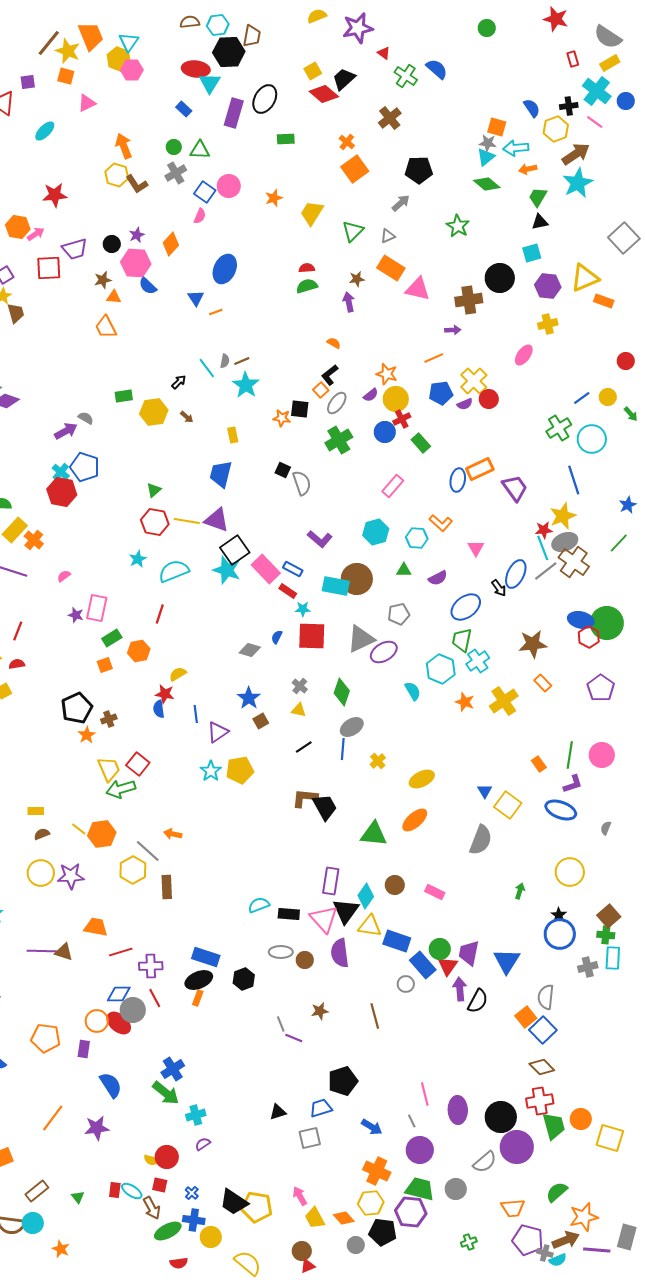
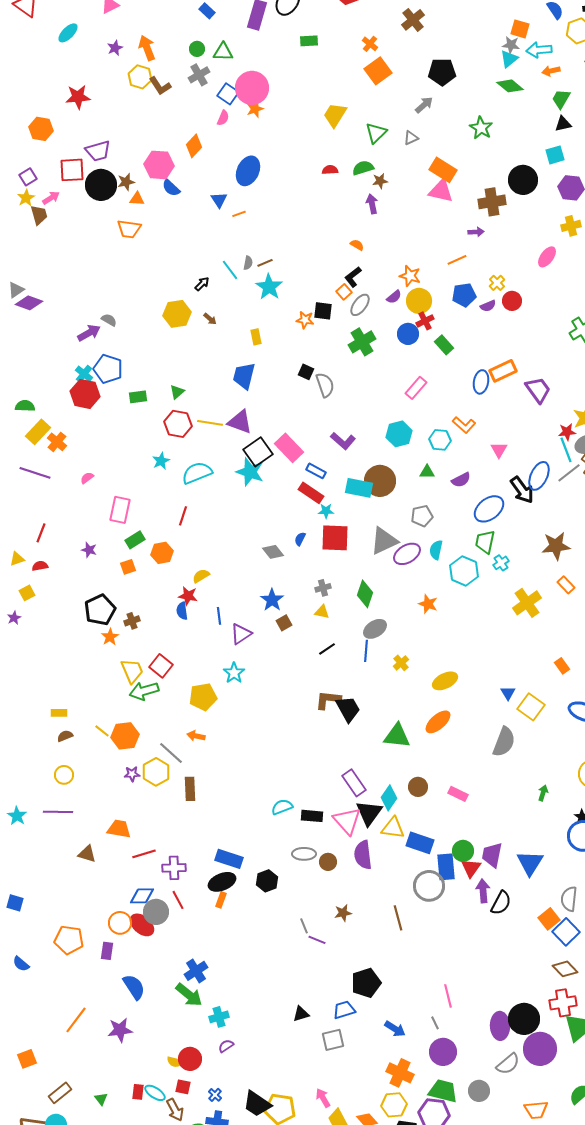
pink circle: (229, 186) -> (252, 88), size x1.4
orange star: (274, 198) -> (255, 109), moved
pink arrow: (36, 234) -> (51, 198), moved
purple star: (137, 235) -> (115, 48), moved
black circle: (112, 244) -> (101, 185), moved, size x1.8
orange rectangle: (391, 268) -> (443, 170), moved
green semicircle: (307, 286) -> (363, 168), moved
orange trapezoid: (106, 327) -> (129, 229), turned -55
yellow cross: (474, 381) -> (497, 283), size x0.6
green rectangle: (124, 396) -> (138, 397), moved
pink rectangle: (266, 569) -> (289, 448), moved
black arrow: (499, 588) -> (522, 490), size x1.6
red rectangle: (288, 591) -> (311, 493), size x1.4
purple star: (76, 615) -> (89, 550), moved
gray diamond: (250, 650) -> (273, 552), turned 35
cyan cross: (478, 661) -> (501, 563), size x0.7
gray cross: (300, 686) -> (323, 588), turned 35
cyan semicircle: (413, 691) -> (436, 550), moved, turned -138
orange star: (465, 702) -> (428, 604), moved
yellow pentagon: (240, 770) -> (203, 697), moved
yellow circle: (41, 873) -> (64, 775), size x0.7
purple star: (71, 876) -> (132, 774), moved, size x0.6
purple rectangle: (331, 881) -> (354, 783), turned -44
purple line: (42, 951) -> (58, 812), moved
blue rectangle: (423, 965) -> (446, 867), turned 36
gray circle: (406, 984) -> (429, 886), size x1.8
purple ellipse: (458, 1110) -> (500, 1026), moved

